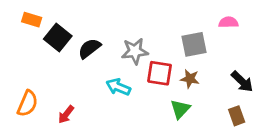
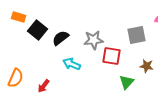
brown star: (190, 79) -> (147, 66), moved
cyan arrow: (118, 87) -> (72, 64), moved

